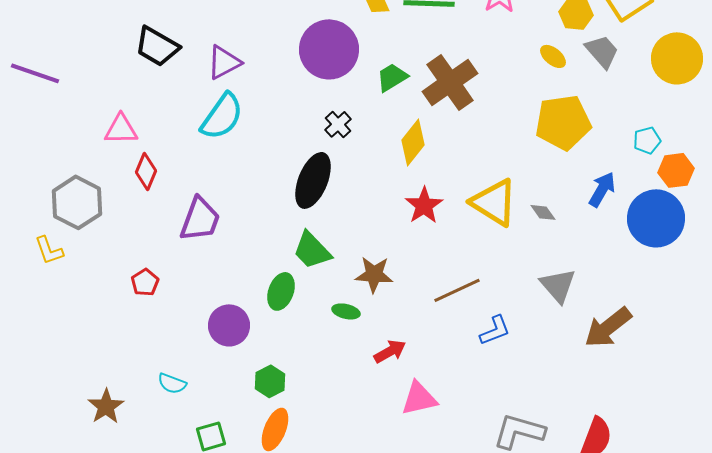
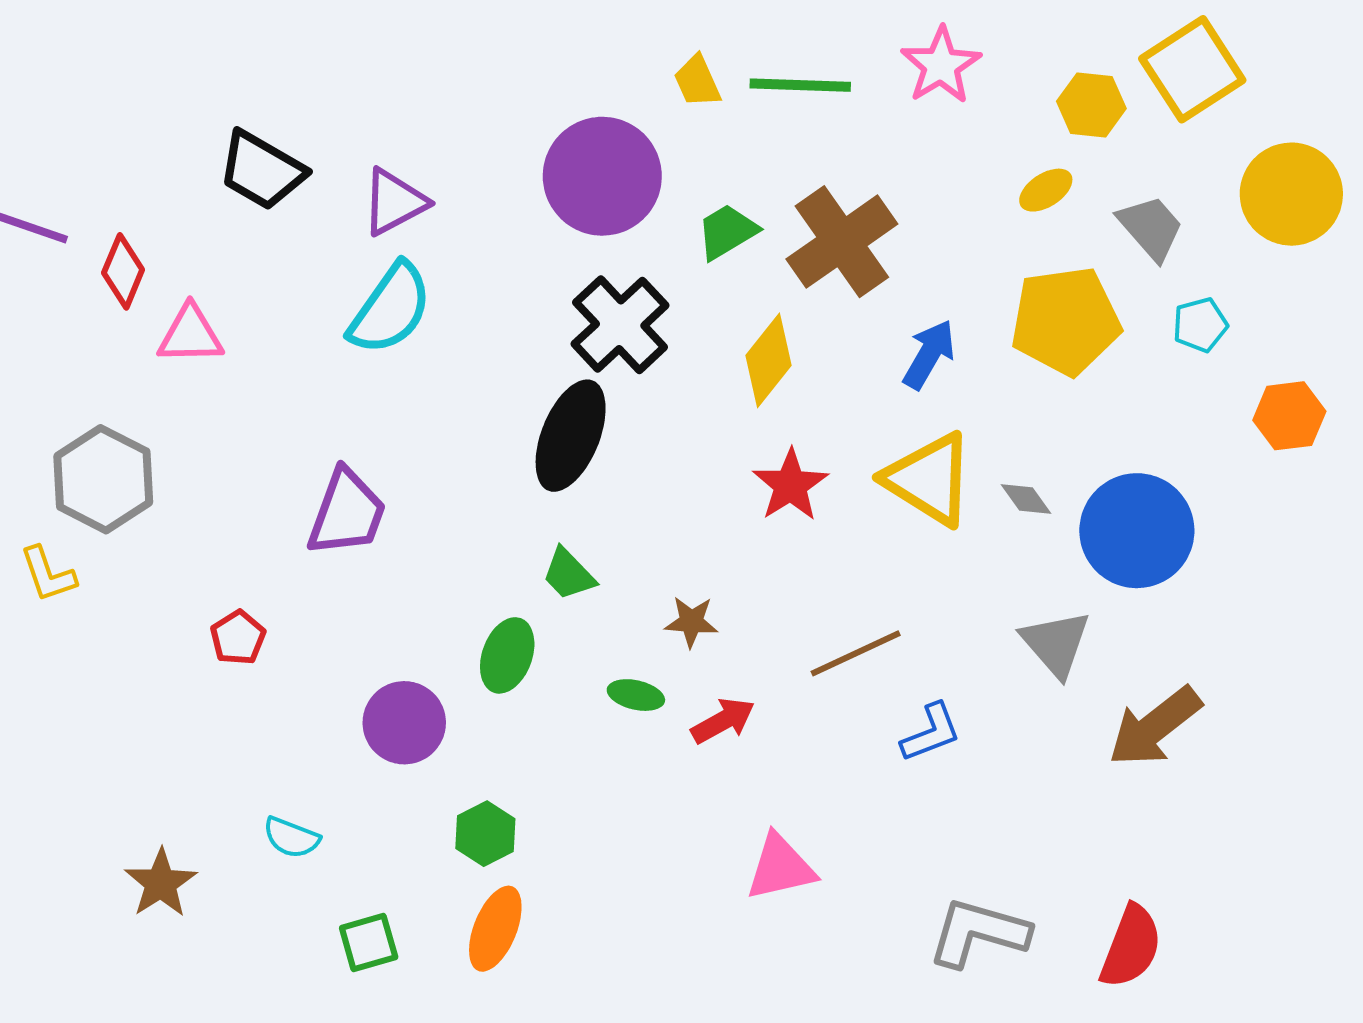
gray trapezoid: (602, 51) -> (1151, 228), moved
yellow ellipse: (553, 56) -> (1046, 190), turned -72
black cross: (338, 124) -> (620, 325), size x1.8
cyan pentagon: (647, 140) -> (1200, 325), moved
red diamond: (146, 171) -> (123, 271), moved
blue arrow: (602, 189) -> (929, 354), moved
blue circle: (656, 218) -> (1137, 531), moved
green trapezoid: (312, 250) -> (569, 574), size x0.7
brown star: (374, 274) -> (691, 622), size x0.7
red arrow: (390, 351) -> (723, 721), moved

